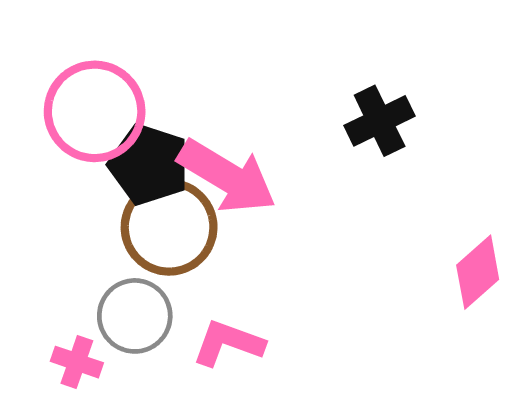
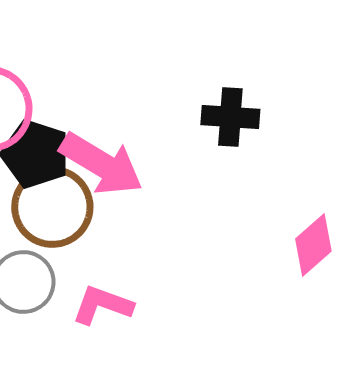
black cross: (380, 121) -> (230, 117), turned 30

